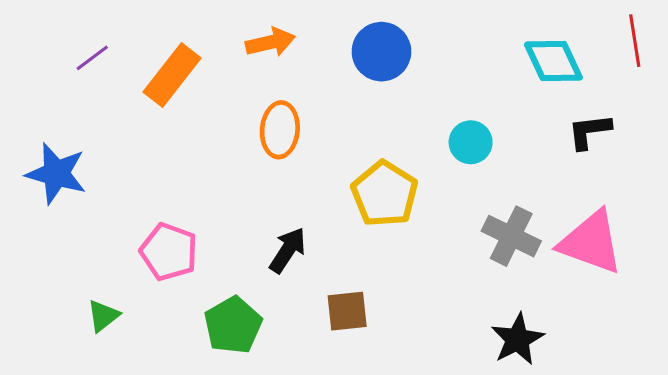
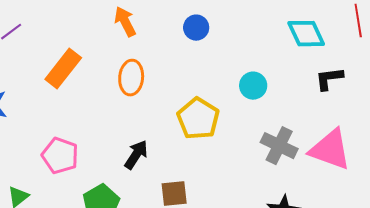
orange arrow: (270, 42) -> (125, 22), turned -104
blue circle: (381, 52) -> (196, 28), size x0.7
orange rectangle: (172, 75) -> (63, 69), moved

